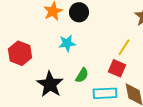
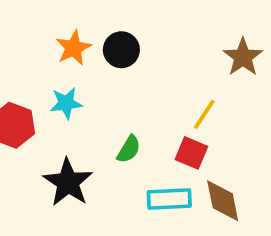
cyan star: (67, 43) -> (66, 103), moved
green semicircle: (82, 75) -> (129, 149), moved

